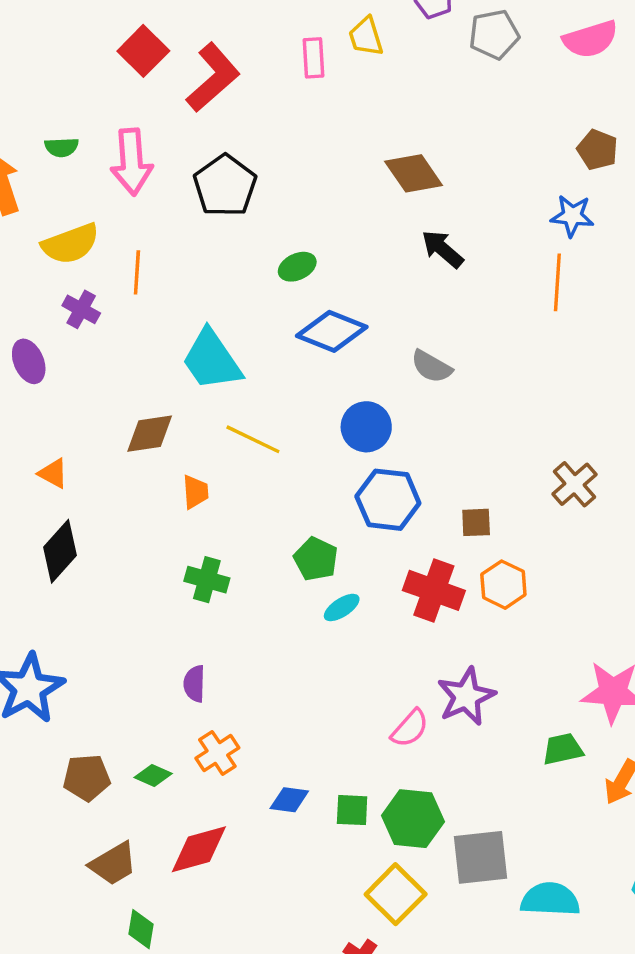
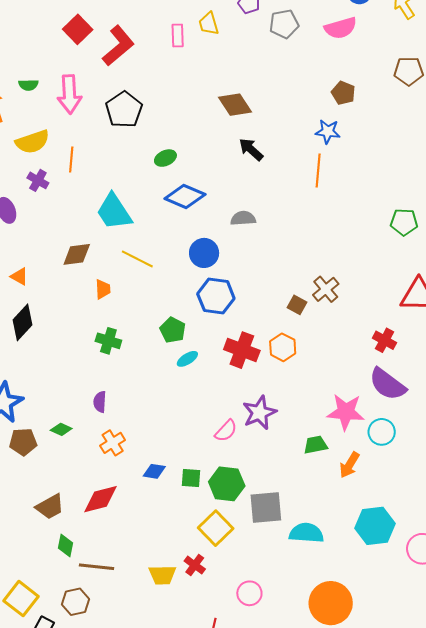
gray semicircle: (431, 367) -> (243, 218), turned 145
brown square: (476, 522) -> (297, 305), moved, turned 30
green diamond: (153, 775) -> (61, 429), moved
brown pentagon: (87, 778) -> (23, 442), moved

